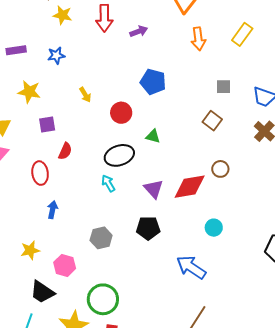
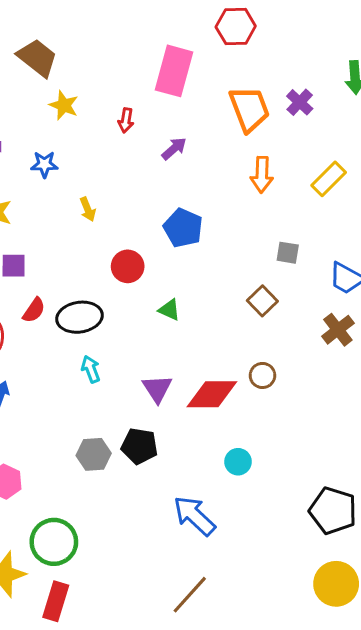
red arrow: (104, 18) -> (126, 120), size x0.6
purple arrow: (139, 31) -> (174, 149), turned -30
yellow arrow: (85, 95) -> (88, 209), moved
black ellipse: (119, 155) -> (79, 317), moved
gray hexagon: (101, 238) -> (94, 454), moved

